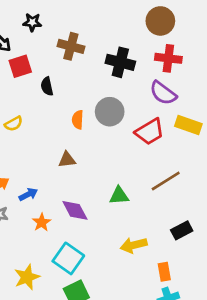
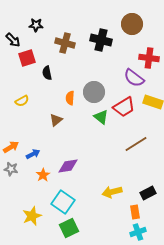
red cross: (168, 58) -> (149, 58), moved
black cross: (120, 62) -> (101, 40), moved
brown triangle: (67, 160) -> (56, 120), moved, turned -32
green triangle: (119, 196) -> (101, 117), moved, turned 42
purple diamond: (75, 210) -> (68, 166), turned -70
black rectangle: (182, 230) -> (148, 193), moved

